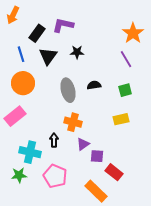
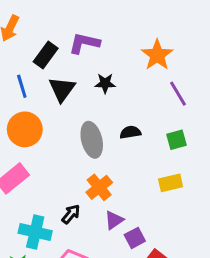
orange star: (133, 33) -> (157, 55), moved
orange cross: (73, 122) -> (99, 187), turned 36
black arrow: (54, 140) -> (71, 214), turned 40
purple square: (97, 156) -> (135, 238), turned -32

